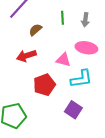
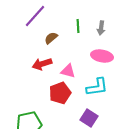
pink triangle: (63, 60) -> (68, 71), moved

